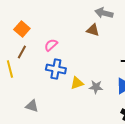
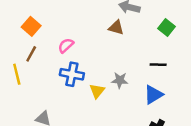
yellow triangle: (77, 83) -> (97, 91), turned -32
gray star: (96, 87) -> (120, 80), moved

